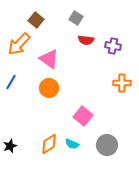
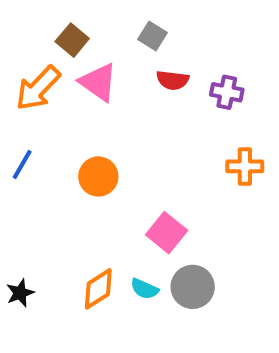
pink triangle: (49, 59) -> (98, 82), moved
gray circle: (107, 145) -> (193, 287), moved

